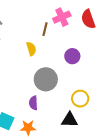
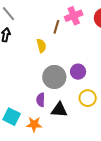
purple circle: (72, 56) -> (78, 72), moved
black triangle: (70, 120) -> (59, 110), moved

